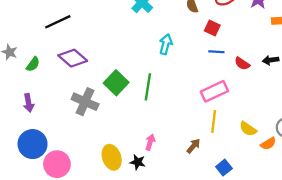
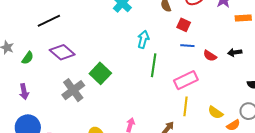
green line: (148, 87) -> (154, 65), moved
gray cross: (85, 102) -> (73, 90), turned 30

